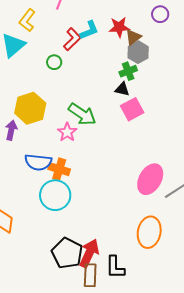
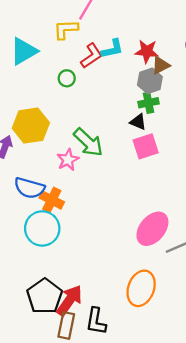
yellow L-shape: (27, 20) -> (66, 29), moved, turned 40
gray hexagon: (138, 52) -> (150, 81), moved

